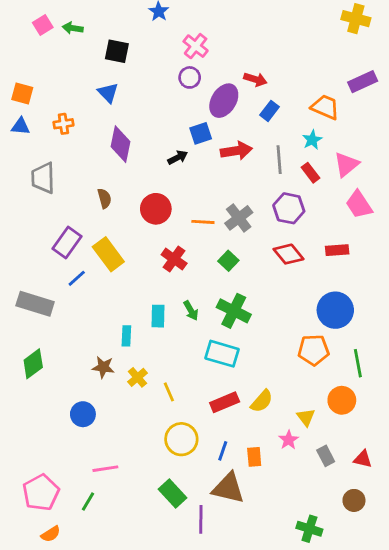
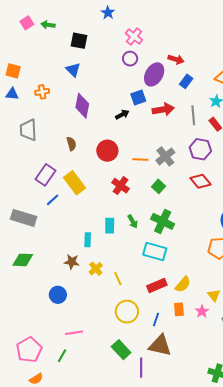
green diamond: (33, 364) -> (23, 260), turned 40
orange rectangle: (254, 457) -> (179, 309), moved

